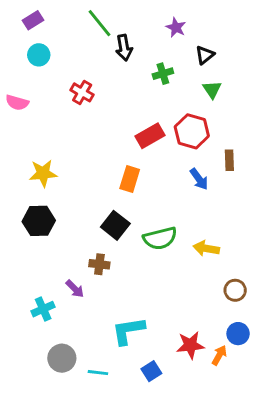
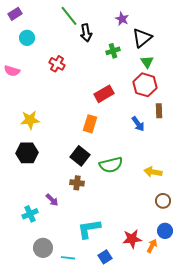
purple rectangle: (33, 20) -> (15, 14), moved
black triangle: (205, 55) -> (142, 38), size x1.5
red hexagon: (192, 131) -> (145, 85), moved
yellow arrow: (206, 248) -> (153, 172), moved
brown cross: (99, 264) -> (77, 183), moved

